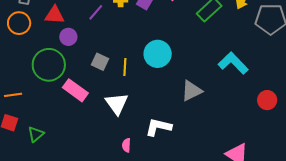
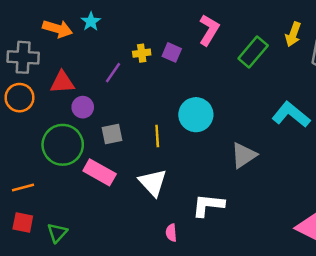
gray square: (100, 62) -> (112, 134), moved, turned -30

